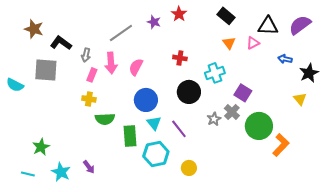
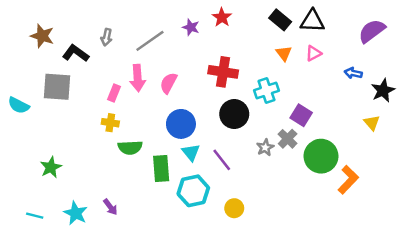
black triangle: (268, 26) -> (312, 21), moved
gray arrow: (86, 55) -> (107, 37), moved
red cross: (180, 58) -> (223, 72), size x1.6
green star: (41, 147) -> (51, 167), moved

